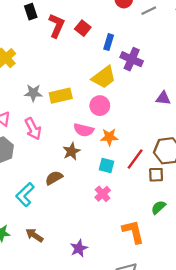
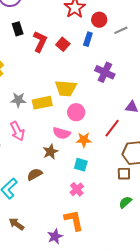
blue rectangle: (109, 42) -> (88, 39), moved
yellow trapezoid: (104, 77) -> (66, 88), moved, turned 40
red line: (135, 159) -> (112, 128), moved
orange L-shape: (133, 232) -> (74, 220), moved

